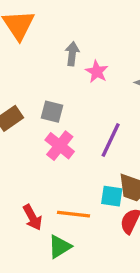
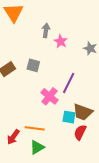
pink cross: (60, 146) -> (49, 96), moved
orange line: (73, 214) -> (35, 128), moved
red arrow: (32, 217) -> (13, 137), moved, turned 63

